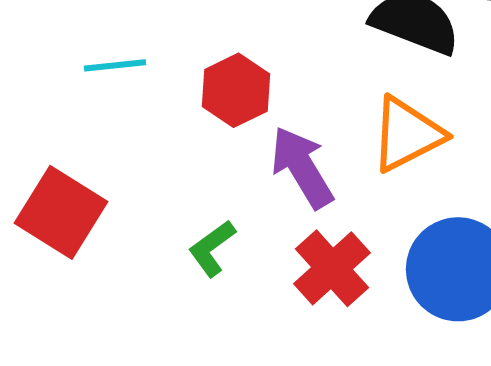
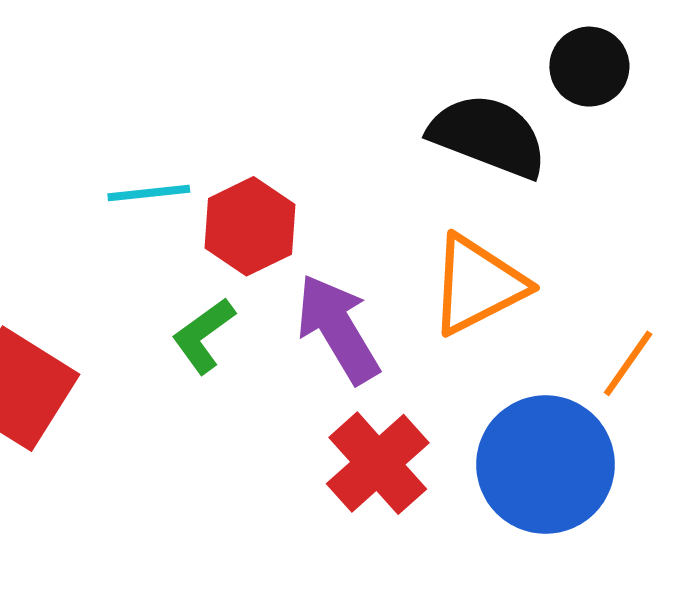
cyan line: (115, 65) -> (149, 193), moved
green L-shape: (212, 248) -> (203, 335), moved

